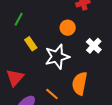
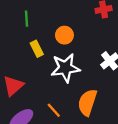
green line: (19, 19) -> (27, 19), turned -40
orange circle: (68, 28) -> (64, 35), moved

